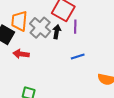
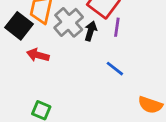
blue line: (78, 56) -> (115, 69), turned 48

